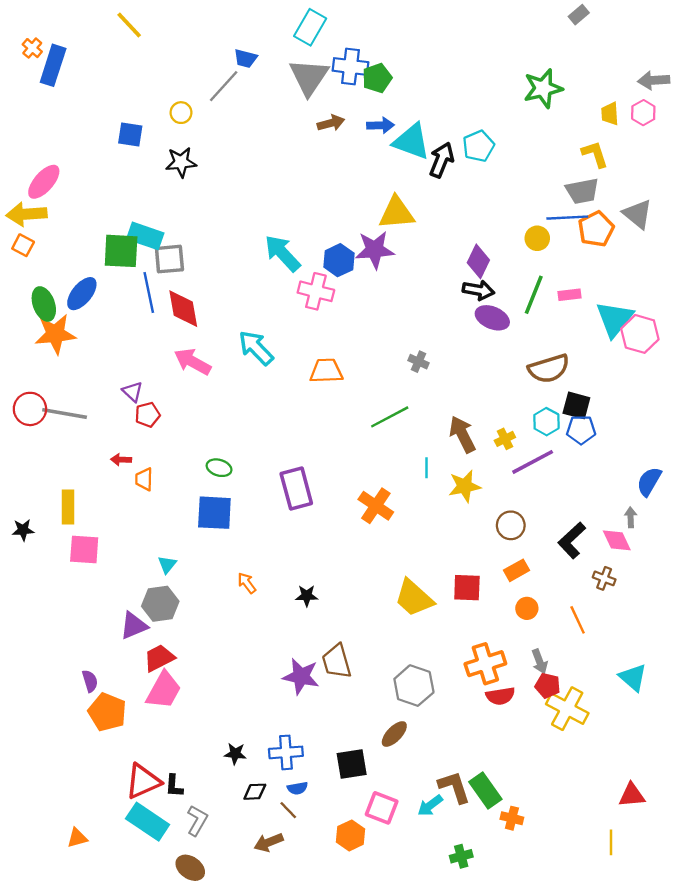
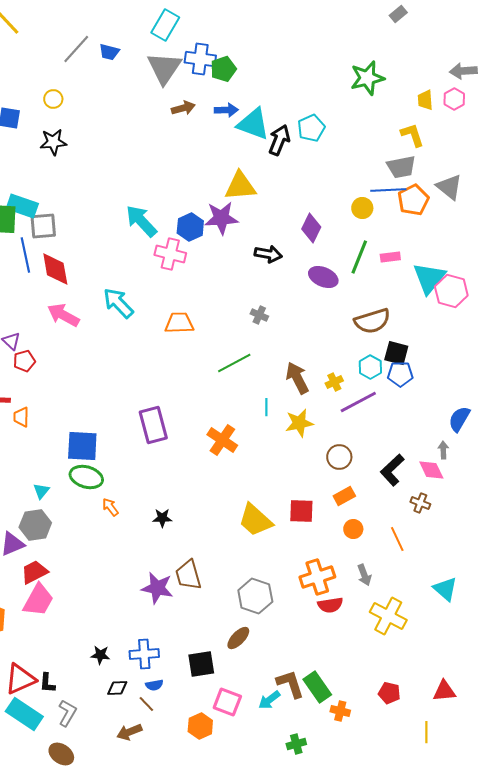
gray line: (224, 86) -> (76, 49), moved
black arrow: (478, 290) -> (268, 254), moved
green ellipse: (219, 468) -> (86, 477), moved, size x1.5
red pentagon: (548, 686) -> (389, 693), moved

